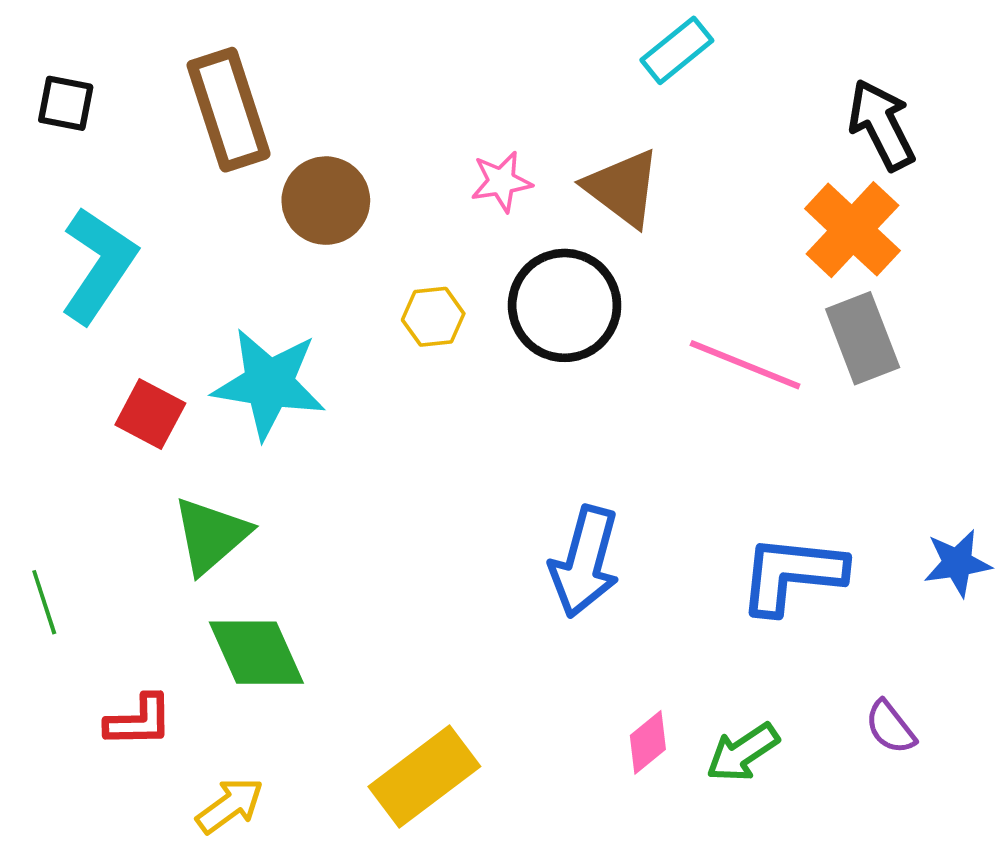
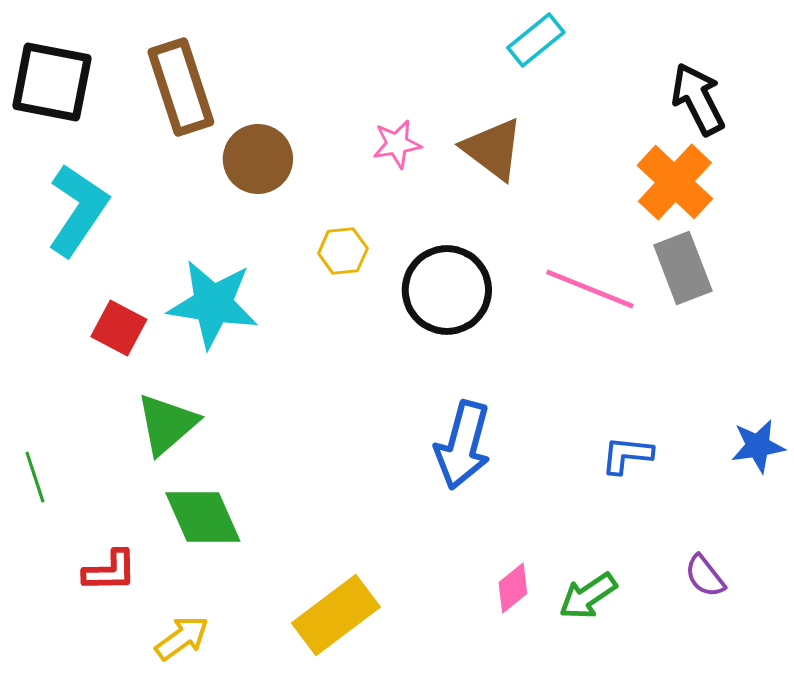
black square: (66, 103) -> (52, 82), size x1.8
black circle: (565, 305) -> (447, 290), moved
blue L-shape: (792, 574) -> (627, 455), size x0.6

